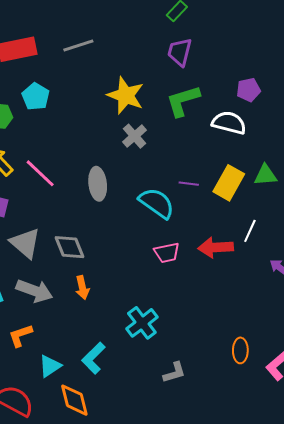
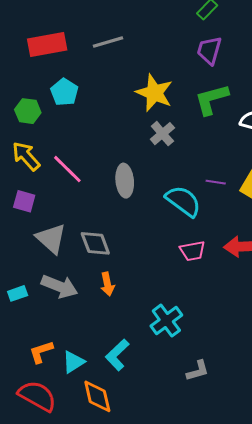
orange L-shape: (20, 335) -> (41, 352), moved

